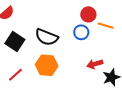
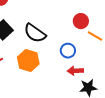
blue circle: (81, 32) -> (68, 51), moved

